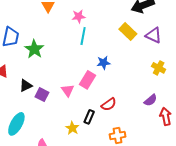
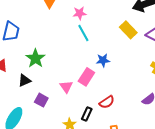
cyan line: (83, 36) -> (83, 33), turned -42
green star: (34, 49) -> (36, 58), moved
purple square: (42, 95) -> (41, 100), moved

